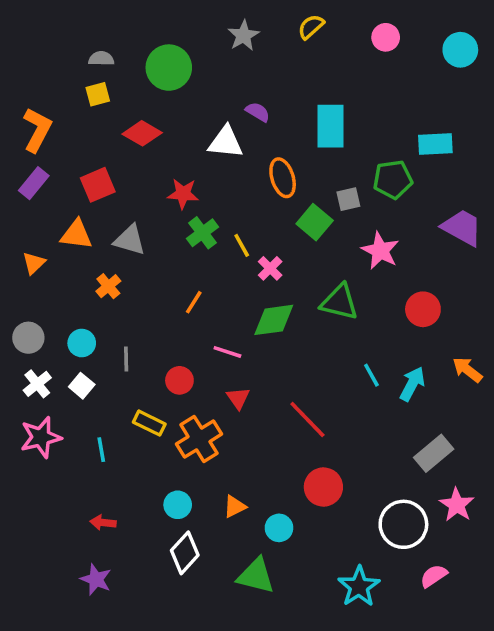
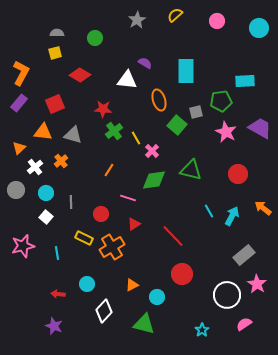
green circle: (169, 68) -> (95, 38), size x0.6
pink star: (380, 251) -> (226, 132), moved
white cross: (37, 384) -> (35, 167), moved
red triangle: (238, 398) -> (134, 224), turned 32
cyan circle: (178, 505) -> (87, 284), moved
cyan star: (359, 587) -> (202, 330), size x0.6

